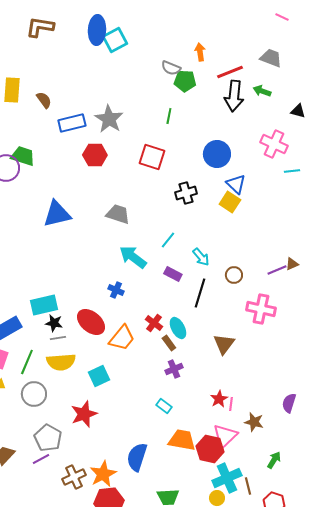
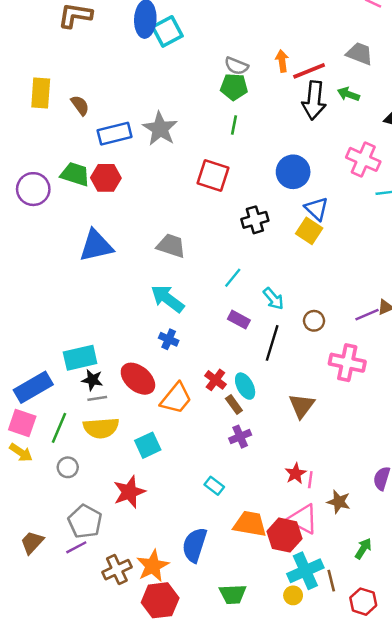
orange arrow: (200, 52) -> (282, 61), moved
green pentagon: (185, 81) -> (234, 87), moved
red hexagon: (95, 155) -> (106, 178), moved
green trapezoid: (23, 156) -> (75, 174), moved
cyan arrow: (133, 257) -> (167, 299), moved
gray circle: (34, 394) -> (68, 467), size x0.7
cyan rectangle: (164, 406) -> (214, 486), moved
pink triangle: (225, 436) -> (303, 519), turned -48

